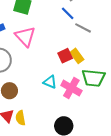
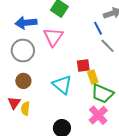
yellow rectangle: (77, 56) -> (93, 77), moved
cyan triangle: (50, 82) -> (62, 85), size x1.5
pink cross: (71, 88) -> (98, 115), moved

